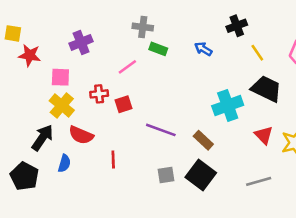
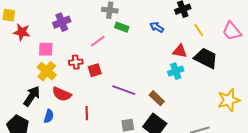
cyan cross: (228, 105) -> (176, 71), size x0.7
red triangle: (264, 135) -> (180, 51), moved, turned -35

